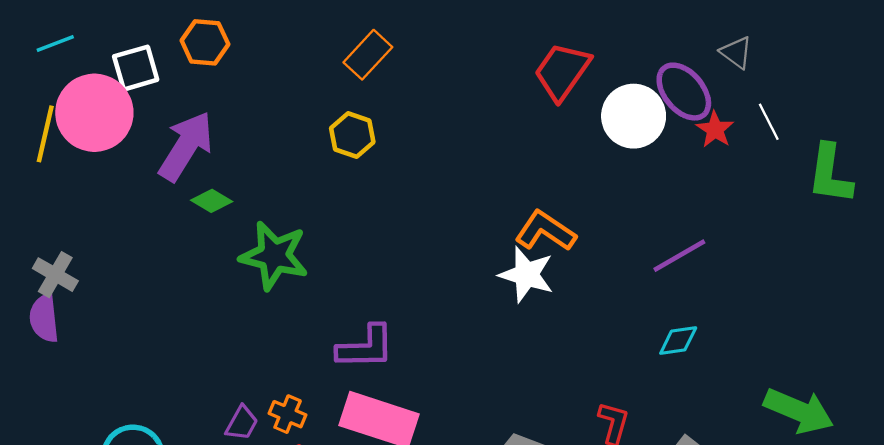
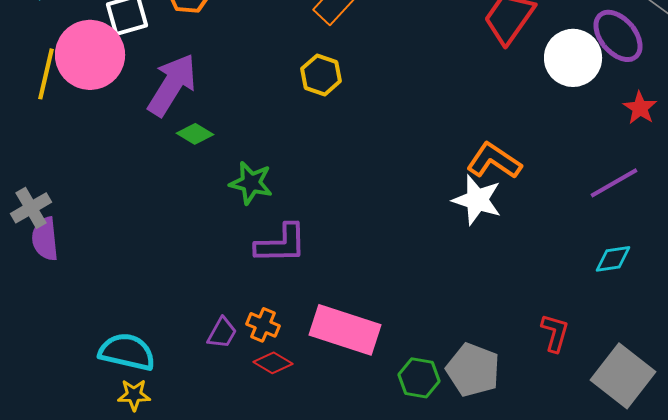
red star: (715, 129) -> (640, 108), moved
green star: (274, 256) -> (251, 183), size x0.7
gray cross: (55, 275) -> (31, 208), moved, turned 30
purple L-shape: (366, 347) -> (281, 244), moved

